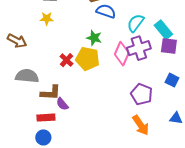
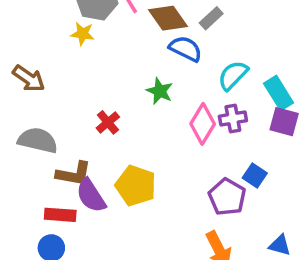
yellow star: (47, 19) -> (83, 34), moved
purple cross: (139, 48) -> (233, 118), size x0.7
yellow pentagon: (88, 59) -> (136, 186), moved
blue square: (172, 80) -> (255, 176), moved
purple semicircle: (62, 104) -> (91, 196), size x1.5

